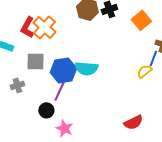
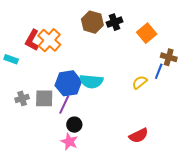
gray square: (35, 61) -> (44, 98), moved
yellow semicircle: (144, 71) -> (140, 82), moved
black circle: (46, 110) -> (74, 125), moved

